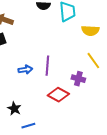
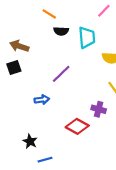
purple line: (47, 66) -> (61, 74), moved, turned 42

